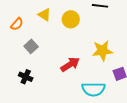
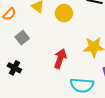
red arrow: (70, 64) -> (60, 59), turned -42

